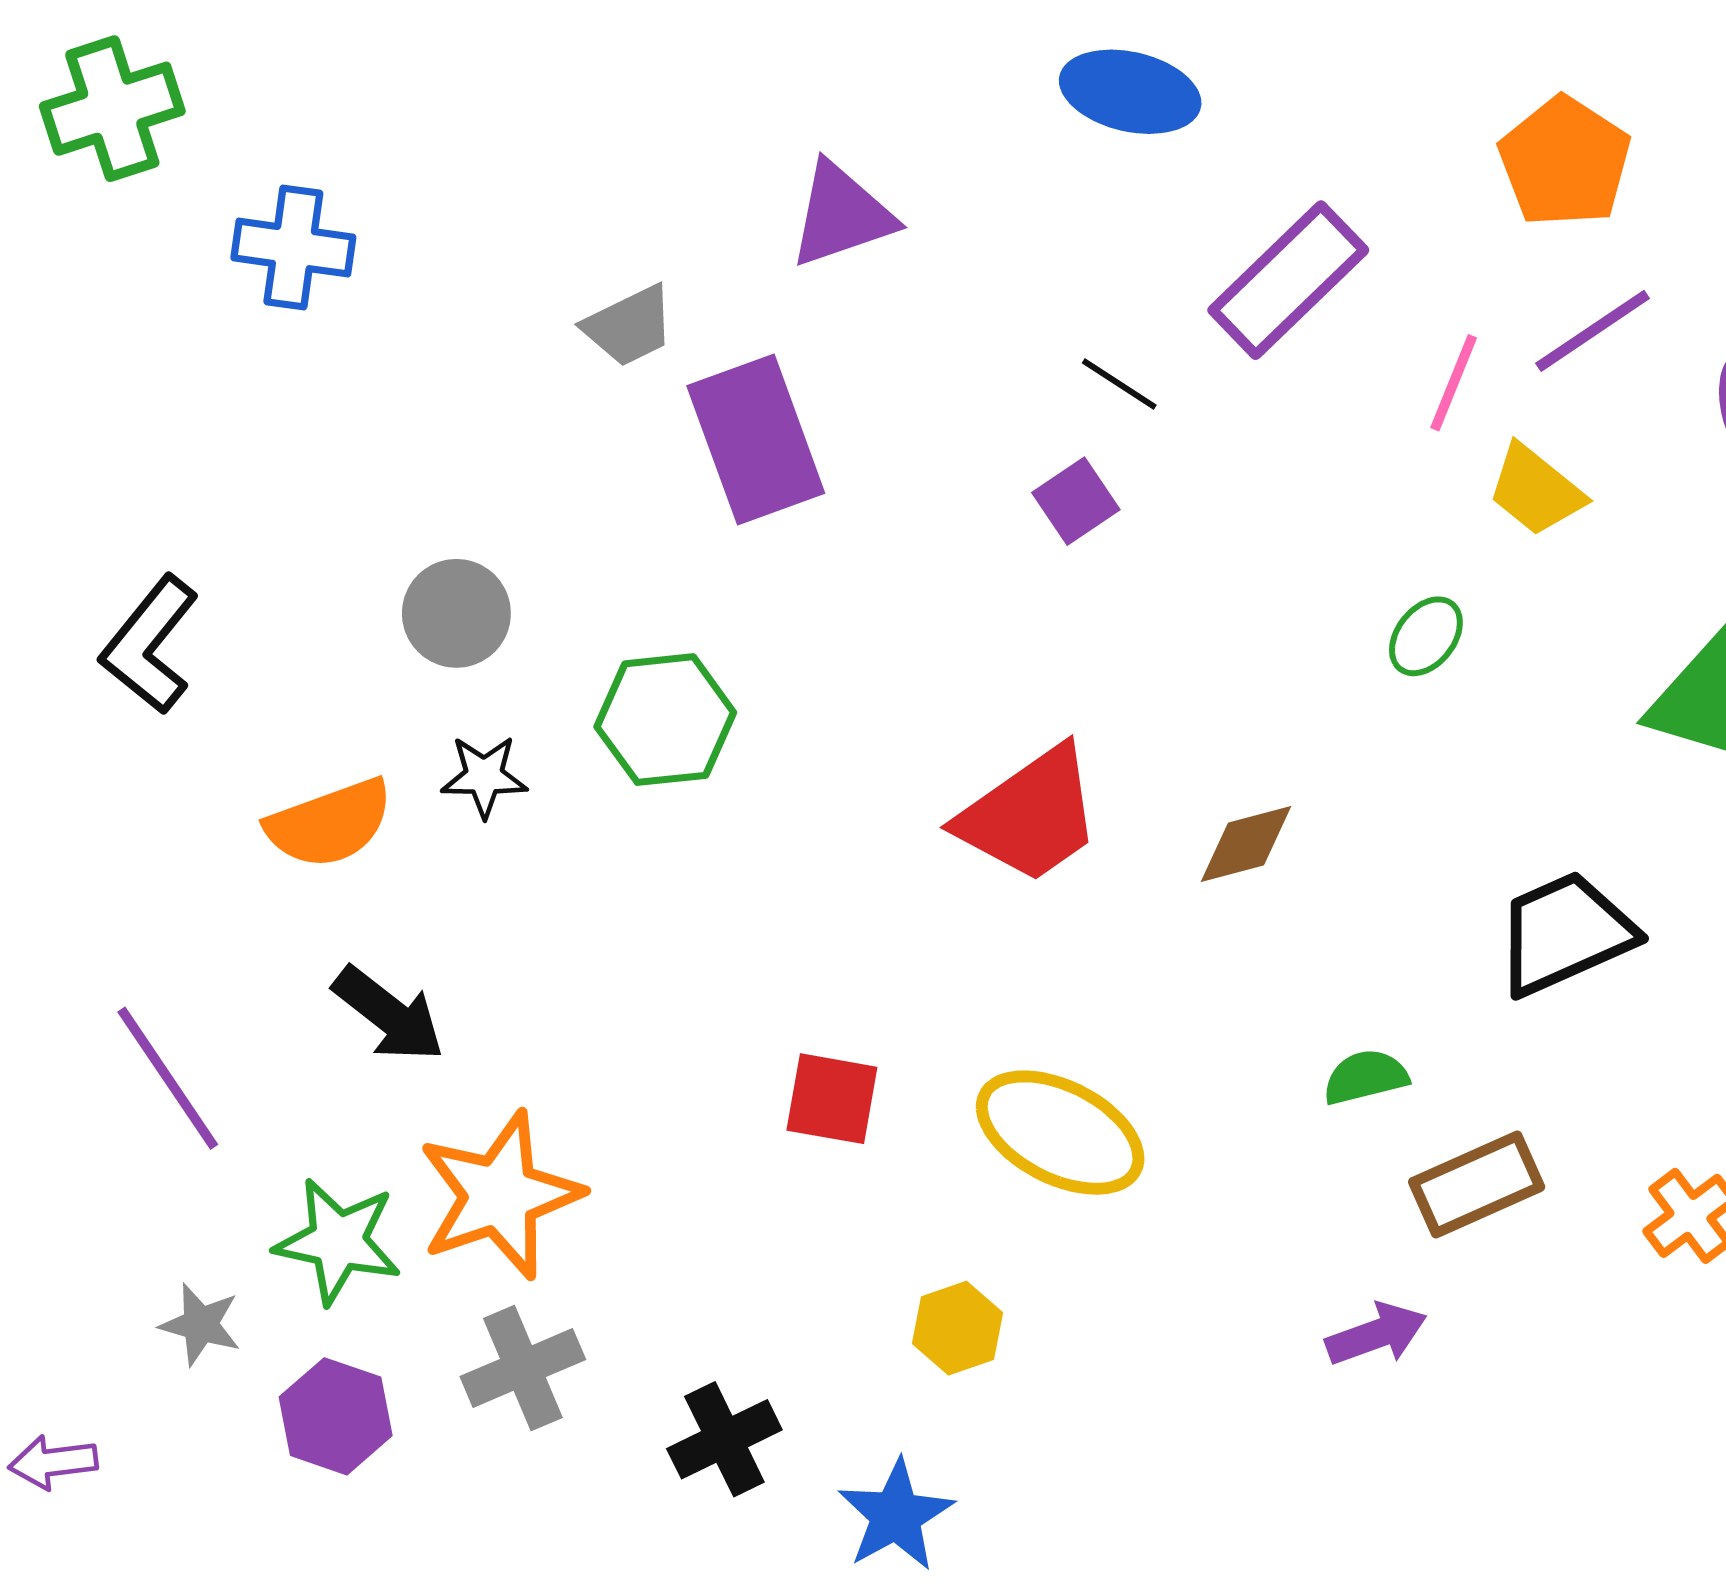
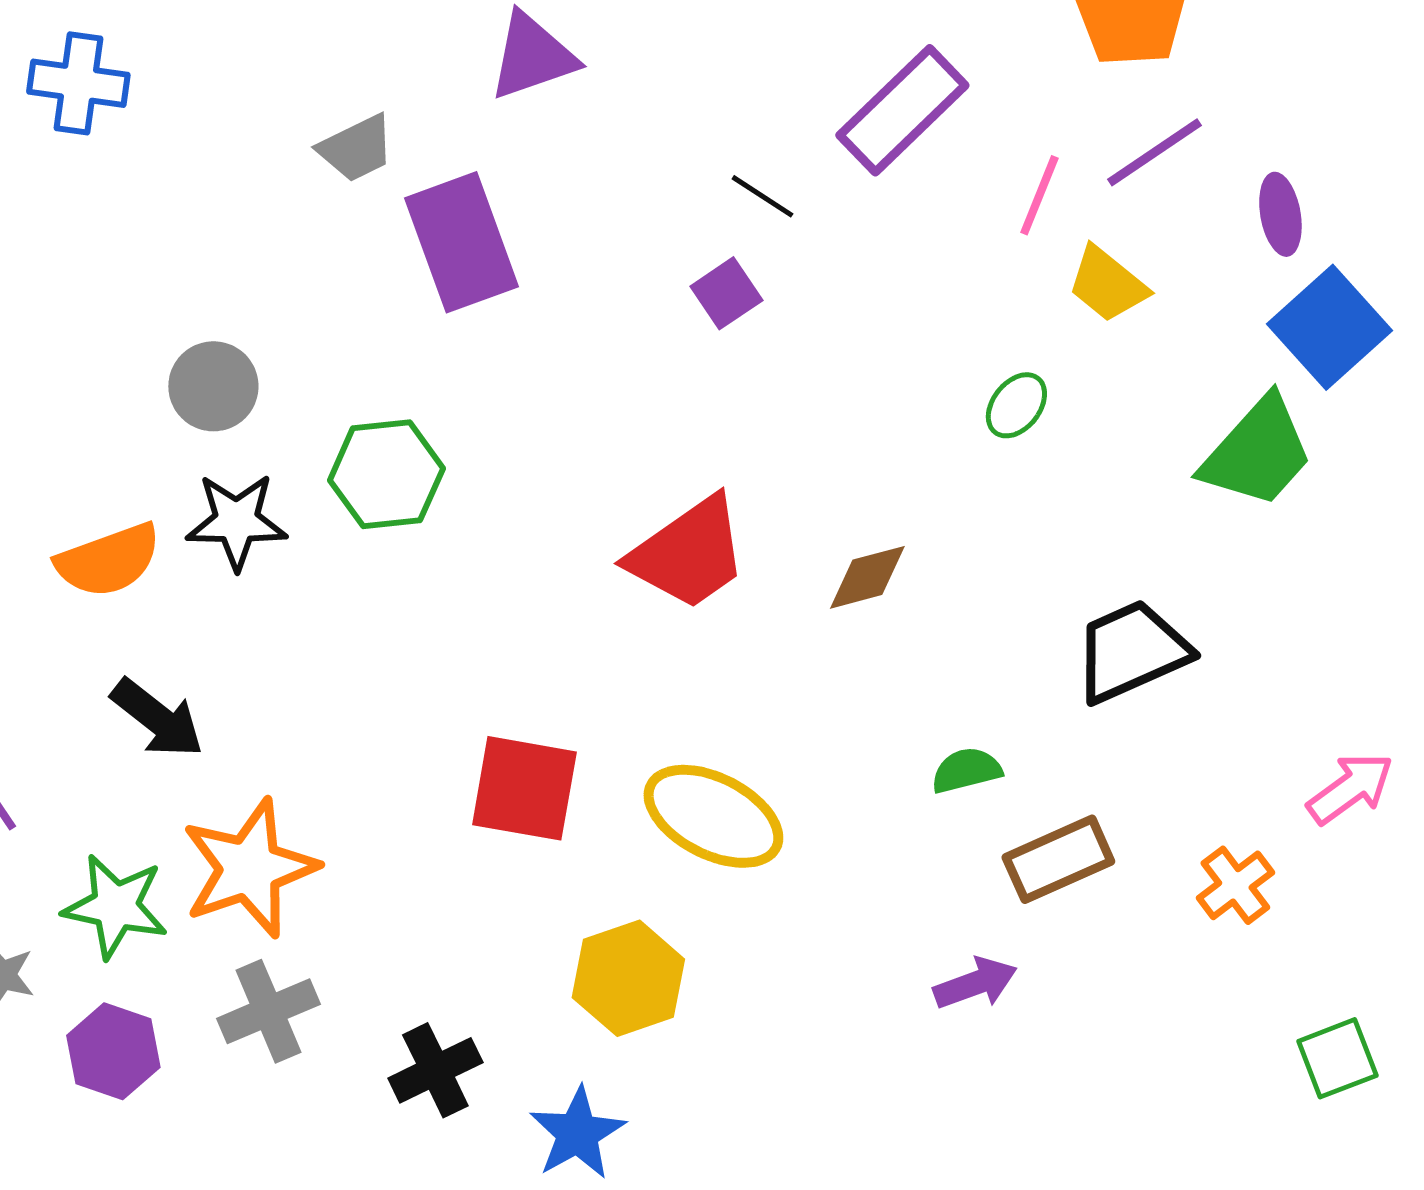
black star: (484, 776) -> (236, 521), size x1.4
red square: (832, 1099) -> (524, 788), size x1.4
yellow hexagon: (957, 1328) -> (628, 978), size x1.5

